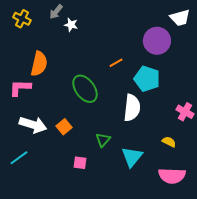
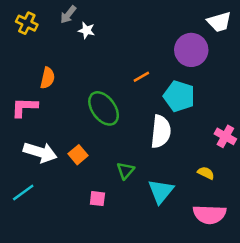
orange semicircle: (39, 64) -> (48, 78), size x0.7

